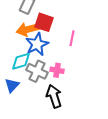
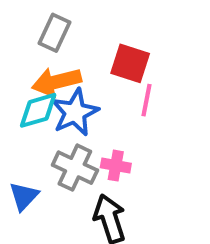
red square: (44, 22) -> (130, 63), moved
cyan diamond: (21, 61) -> (38, 110), moved

